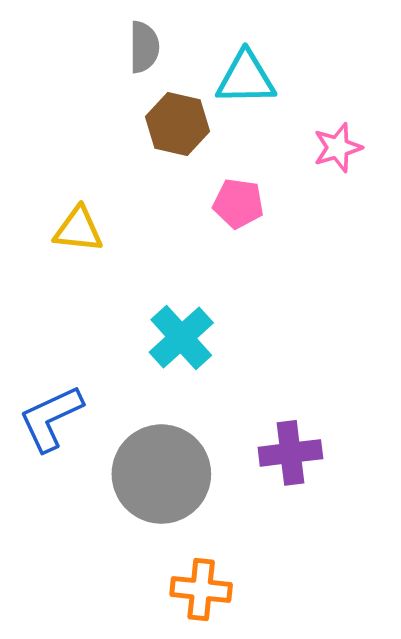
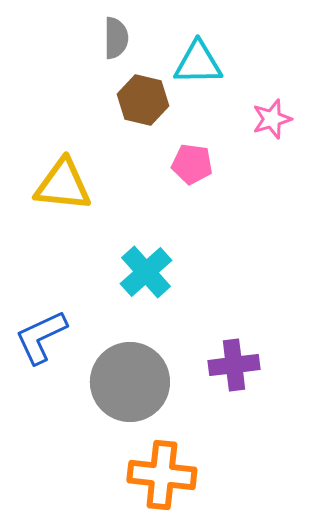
yellow triangle: (78, 230) -> (63, 185), size x1.4
orange cross: (201, 589) -> (162, 475), size x1.4

